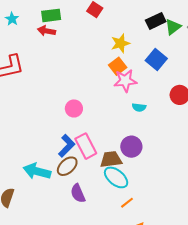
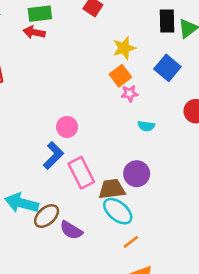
black rectangle: (156, 21) -> (167, 21), turned -66
pink star: (125, 81) -> (130, 93), size x0.6
blue L-shape: (67, 146) -> (53, 155), moved
brown ellipse: (67, 166) -> (47, 216), moved
purple semicircle: (78, 193) -> (71, 230), turned -36

